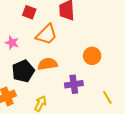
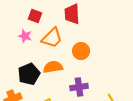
pink star: (12, 43) -> (25, 36), moved
orange circle: (92, 56) -> (81, 51), moved

